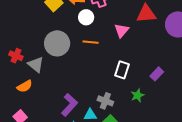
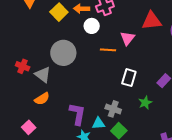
orange line: (91, 42) -> (108, 50), moved
orange semicircle: (25, 86) -> (42, 99), moved
purple L-shape: (69, 105) -> (77, 114), turned -30

